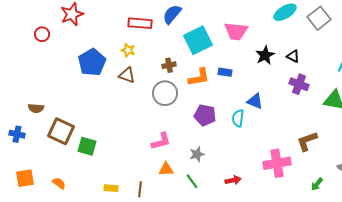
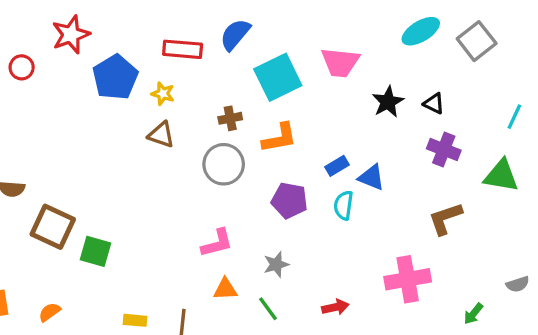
blue pentagon: (92, 62) -> (115, 77), moved
blue rectangle: (225, 72) -> (337, 166), moved, turned -40
brown L-shape: (307, 141) -> (445, 218), moved
orange semicircle: (59, 183) -> (50, 312), turned -72

